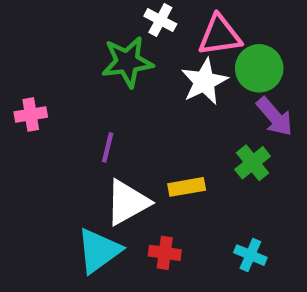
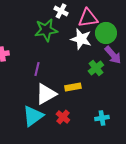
white star: (204, 82) -> (81, 39), turned -30
green cross: (253, 163) -> (96, 68), moved
red cross: (165, 253) -> (63, 117), turned 32
cyan cross: (250, 255) -> (102, 118), turned -32

